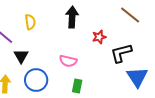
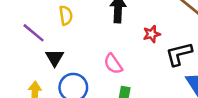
pink semicircle: (68, 61) -> (113, 64), turned 42

